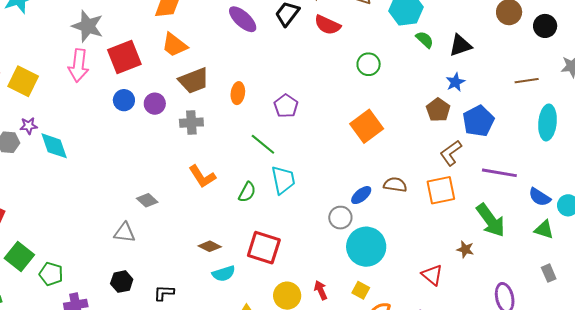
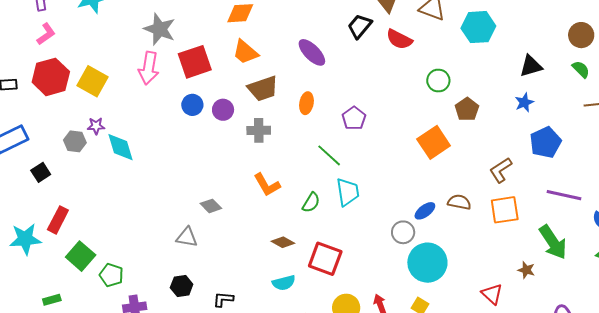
purple ellipse: (243, 19) -> (312, 52), moved
green semicircle: (425, 40) -> (581, 69), moved
brown pentagon: (438, 110) -> (467, 109), moved
brown L-shape: (451, 153) -> (501, 170), moved
brown diamond: (210, 246) -> (283, 242), moved

